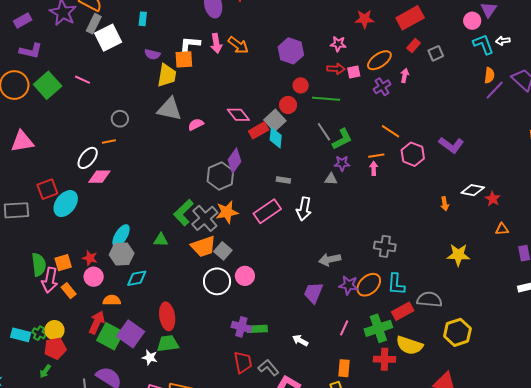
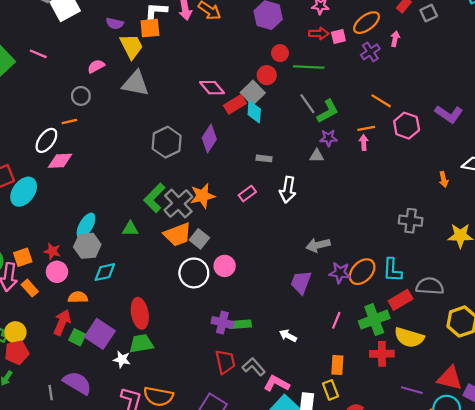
yellow trapezoid: (167, 75) -> (131, 46), turned -35
pink semicircle: (196, 124) -> (96, 66), moved
gray hexagon: (220, 176) -> (167, 142), moved
pink rectangle: (267, 211) -> (247, 194), size x0.6
gray cross: (385, 246) -> (411, 221), moved
green square: (110, 336) -> (77, 337), size x0.6

